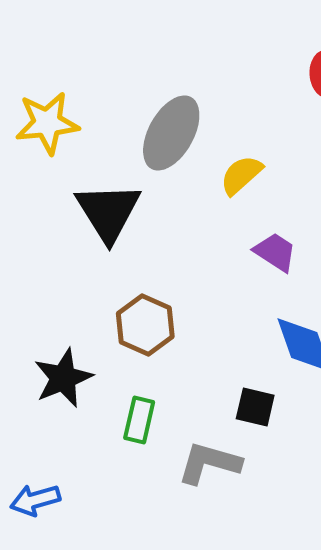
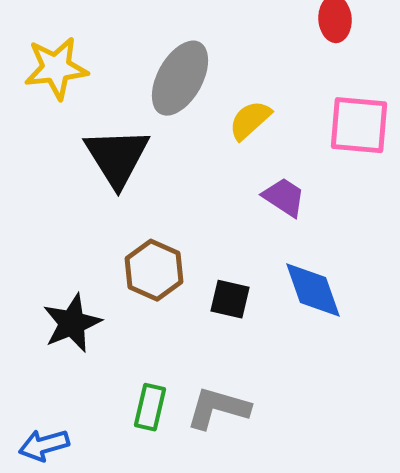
black square: (255, 407) -> (230, 299), moved
green rectangle: (139, 420) -> (150, 407), moved

